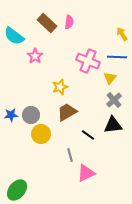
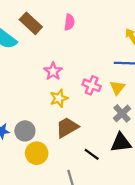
brown rectangle: (47, 23) -> (31, 23), moved
pink star: (35, 56) -> (53, 71), moved
pink cross: (88, 61) -> (92, 85), moved, size x0.7

